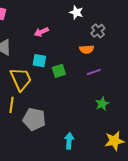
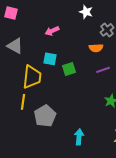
yellow trapezoid: (21, 79) -> (32, 77), turned 30
gray pentagon: (34, 119) -> (45, 116), turned 30

